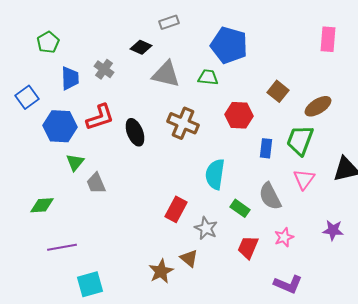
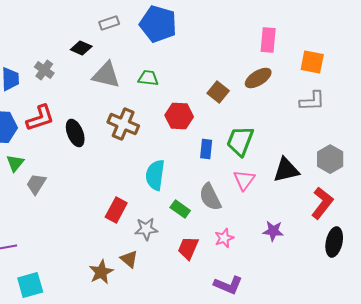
blue pentagon: (229, 45) -> (158, 24), moved
brown ellipse: (318, 106) -> (258, 78), moved
gray trapezoid: (96, 183) -> (36, 184), turned 55
gray star: (206, 228) -> (146, 229), turned -30

